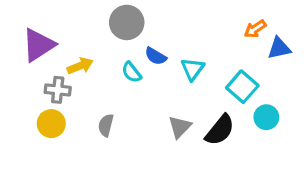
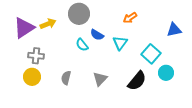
orange arrow: (255, 29) -> (130, 18), moved
yellow arrow: (80, 66) -> (48, 24), moved
gray triangle: (180, 127) -> (100, 79), moved

